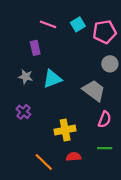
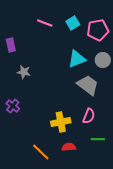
purple rectangle: (35, 48) -> (11, 45), moved
cyan triangle: (52, 79) -> (77, 59), moved
purple cross: (23, 112) -> (13, 106), moved
pink semicircle: (105, 119) -> (89, 116), moved

